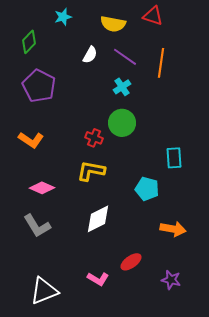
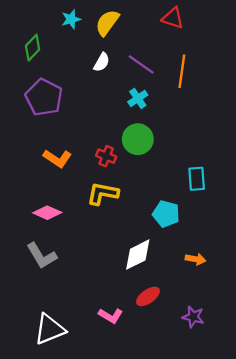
yellow semicircle: (113, 24) -> (107, 23), moved, turned 115
orange L-shape: (31, 140) -> (57, 158), moved
white diamond: (98, 219) -> (138, 255), moved
orange arrow: (173, 229) -> (196, 259), size x0.7

